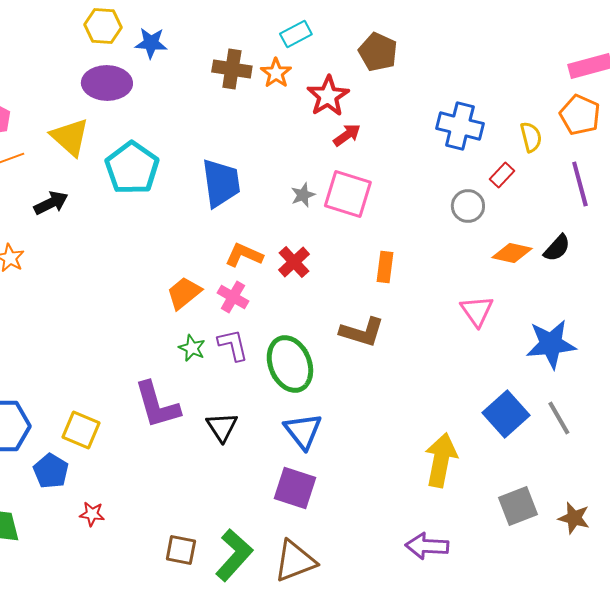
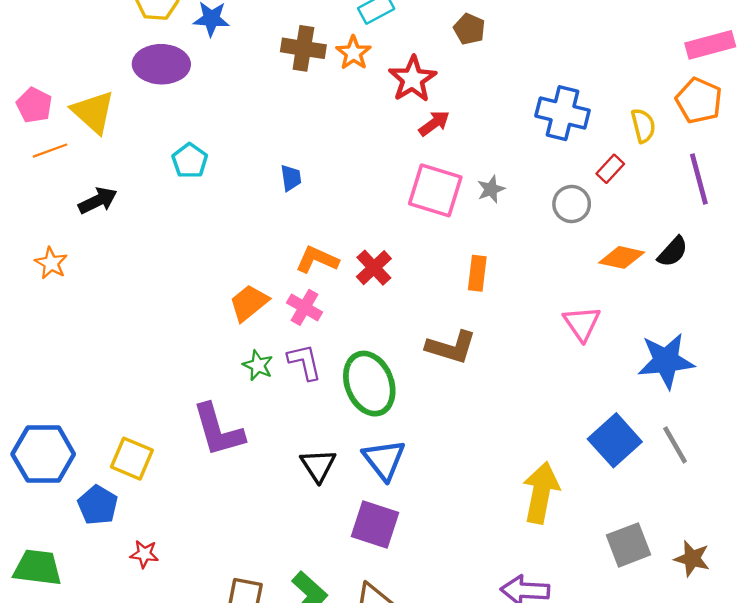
brown pentagon: (378, 52) -> (469, 29), size x0.7
yellow triangle: (70, 137) -> (93, 112), moved
cyan pentagon: (132, 168) -> (190, 161), size x0.6
blue trapezoid: (221, 183) -> (291, 178), size x0.5
gray star: (303, 195) -> (491, 189), moved
black triangle: (222, 427) -> (318, 465), moved

